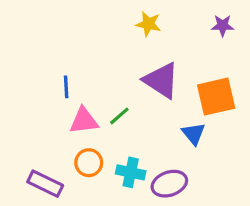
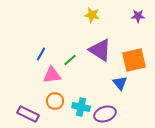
blue line: (66, 87) -> (41, 54), turned 32
green line: (119, 116) -> (70, 60), moved

